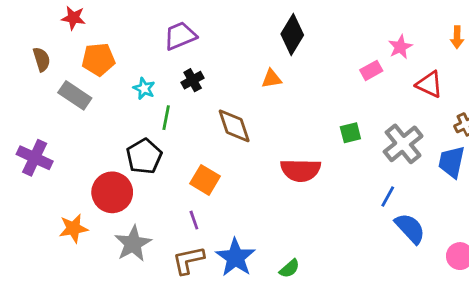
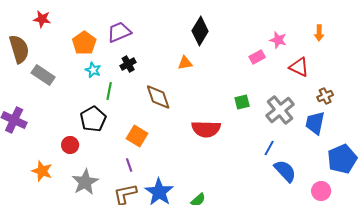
pink star: (400, 47) -> (278, 40), turned -30
brown semicircle: (42, 59) -> (19, 49), size x1.6
orange pentagon: (98, 59) -> (84, 43), moved, turned -30
red circle: (112, 192) -> (70, 145), size x0.6
orange star: (73, 228) -> (42, 171), turned 30

